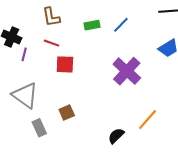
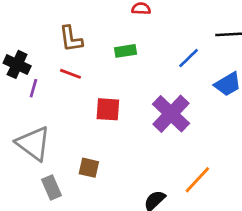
blue line: (121, 25) -> (189, 58), moved
red square: (65, 64) -> (108, 109), moved
brown square: (67, 112) -> (89, 168), turned 35

